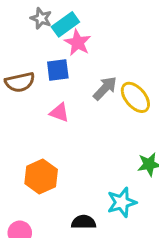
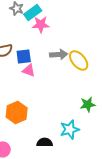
pink star: (78, 43) -> (41, 24), turned -30
blue square: (58, 70) -> (24, 56), moved
gray arrow: (105, 88) -> (59, 54), turned 42

